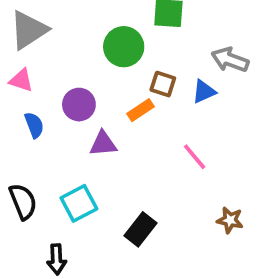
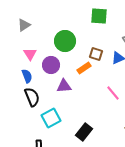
gray triangle: (29, 30) -> (24, 25), size x0.6
green circle: (124, 47) -> (65, 41), moved
pink triangle: (21, 80) -> (30, 54), moved, turned 40
black semicircle: (23, 201) -> (32, 97), moved

